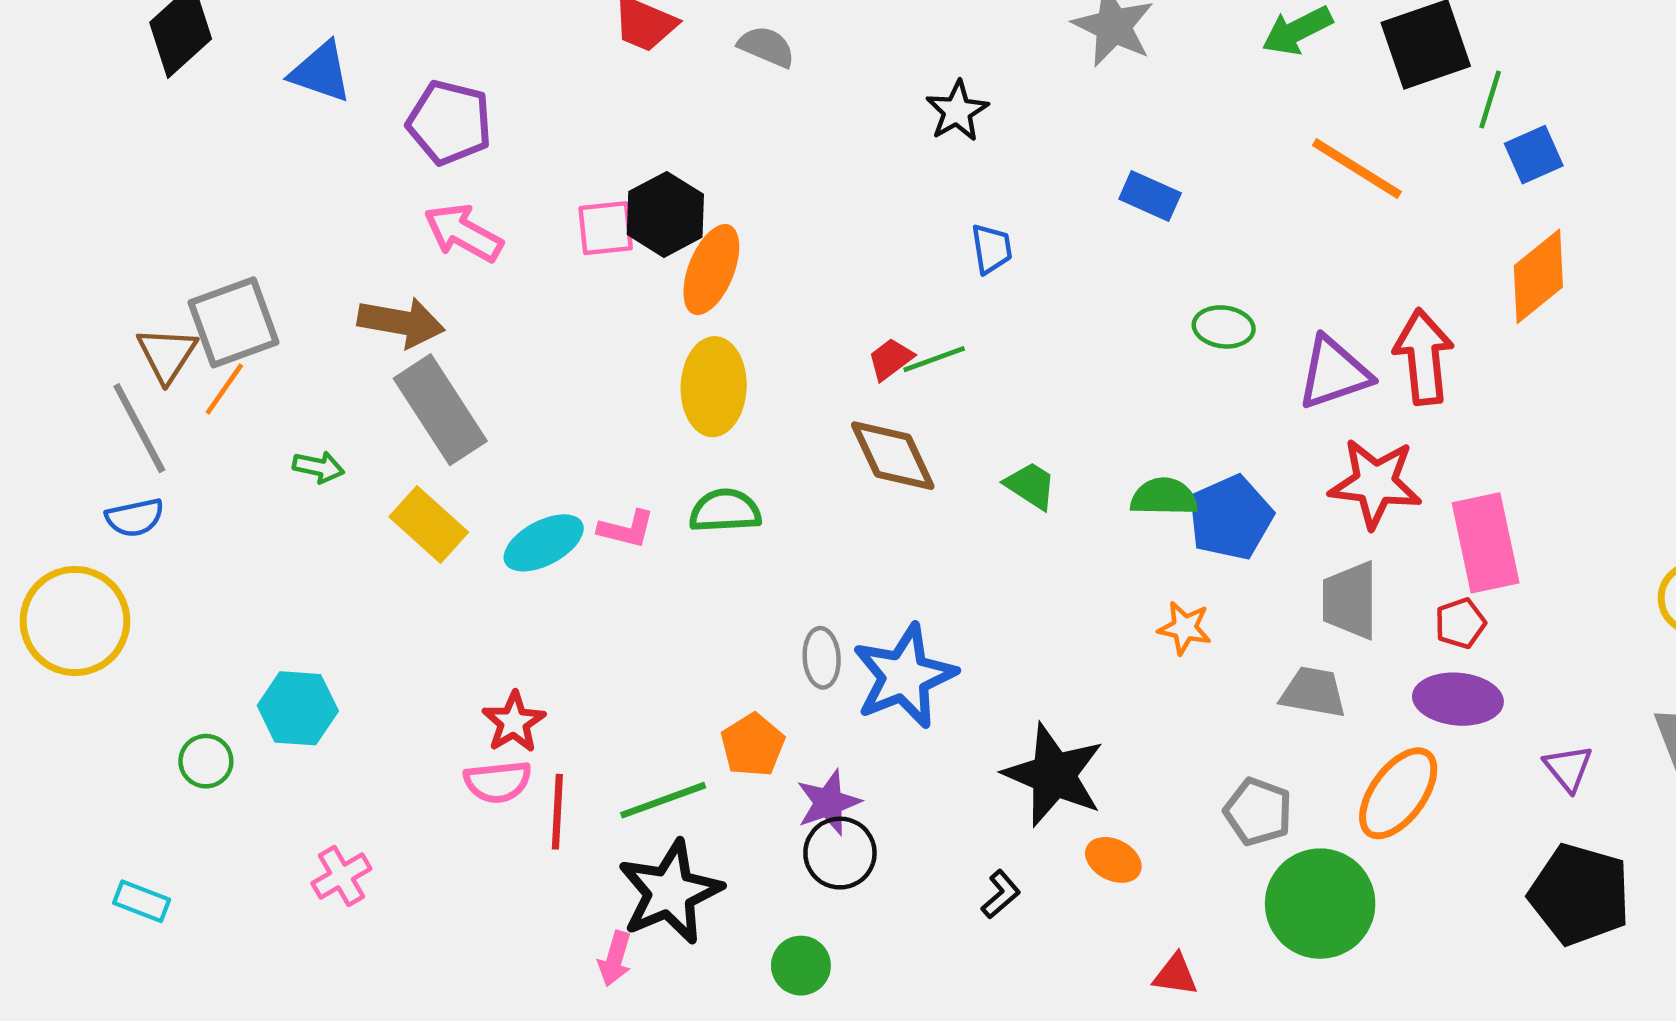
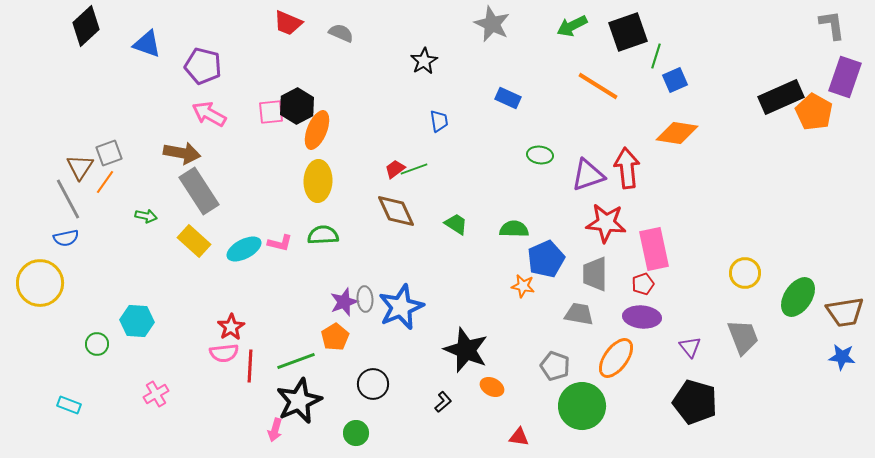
orange diamond: (1538, 276) -> (677, 133), turned 48
gray square: (233, 322) -> (109, 153), size x0.7
blue pentagon: (1231, 518) -> (546, 259), moved
purple star: (828, 802) -> (344, 302), moved

